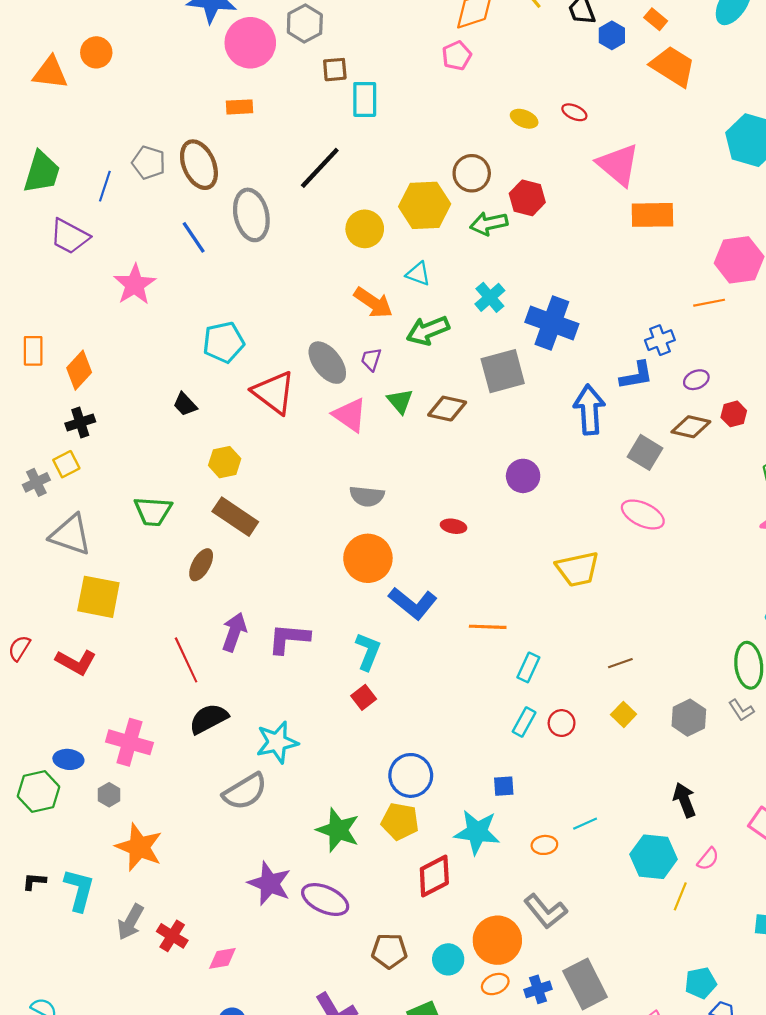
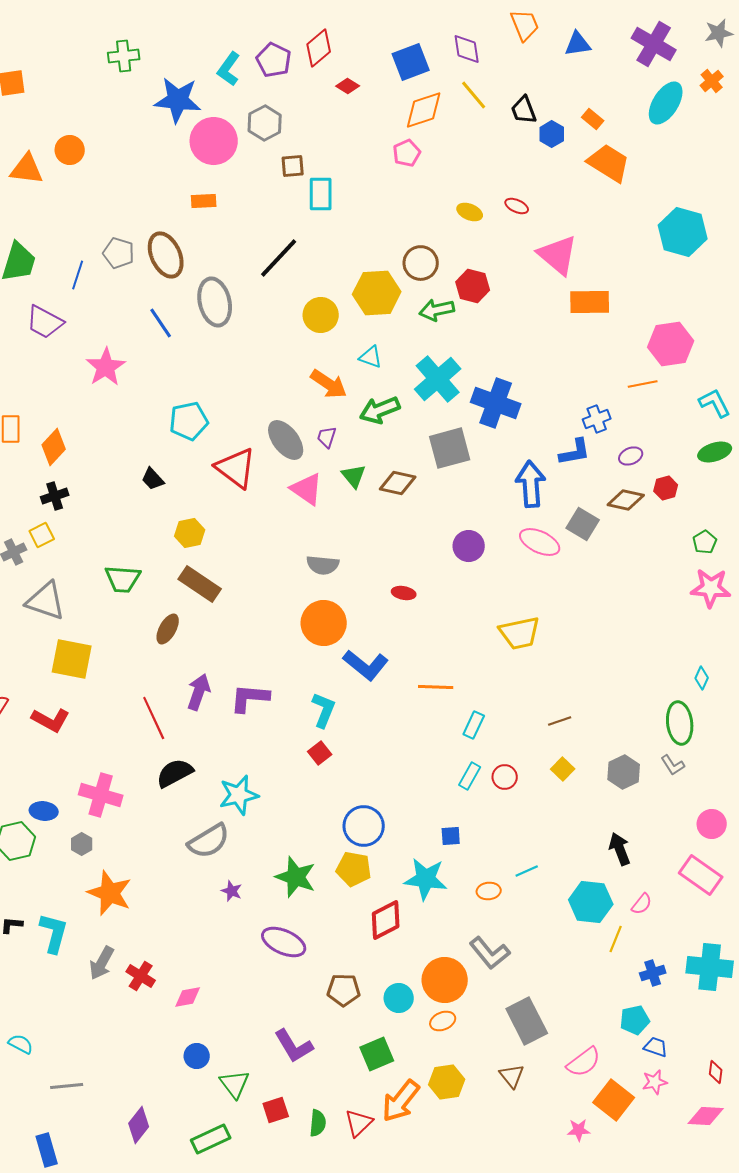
cyan cross: (490, 297) -> (438, 379), size x1.6
pink ellipse: (643, 514) -> (540, 542), moved
purple star: (270, 883) -> (232, 891), moved, size x0.5
blue cross: (538, 989) -> (653, 973), moved

